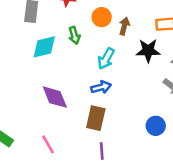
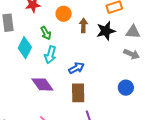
brown arrow: (124, 26) -> (83, 25), moved
cyan diamond: (44, 47) -> (25, 48), turned -35
cyan arrow: (106, 59) -> (50, 55), moved

